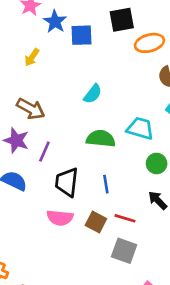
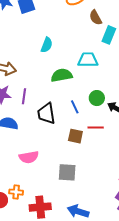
green circle: (157, 163) -> (97, 98), moved
pink semicircle: (60, 218) -> (29, 157), moved
gray square: (124, 251) -> (67, 172), moved

